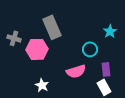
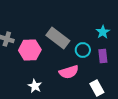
gray rectangle: (52, 27) -> (58, 38), moved, turned -30
purple rectangle: (106, 69) -> (103, 56), moved

